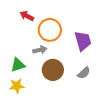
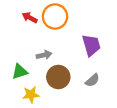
orange circle: (50, 30) -> (55, 17), moved
yellow star: (17, 86) -> (31, 95), moved

